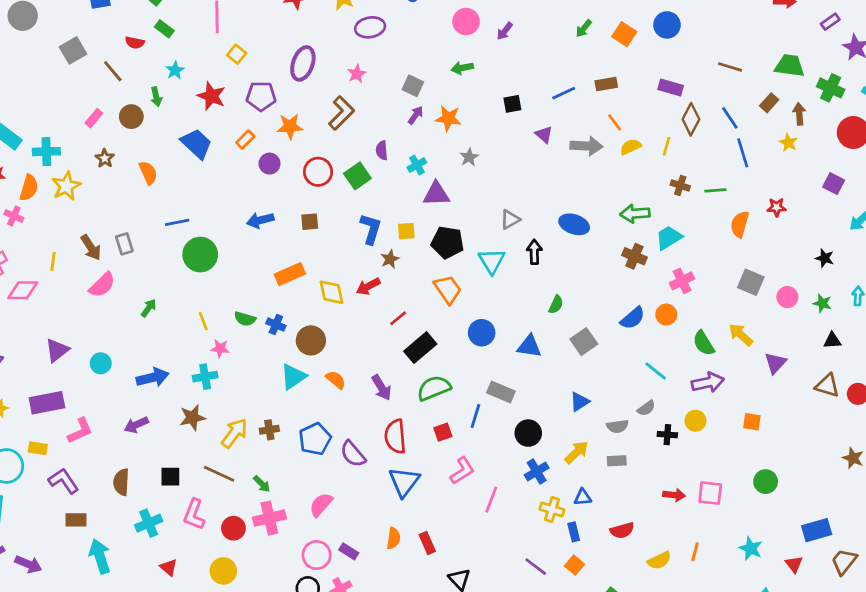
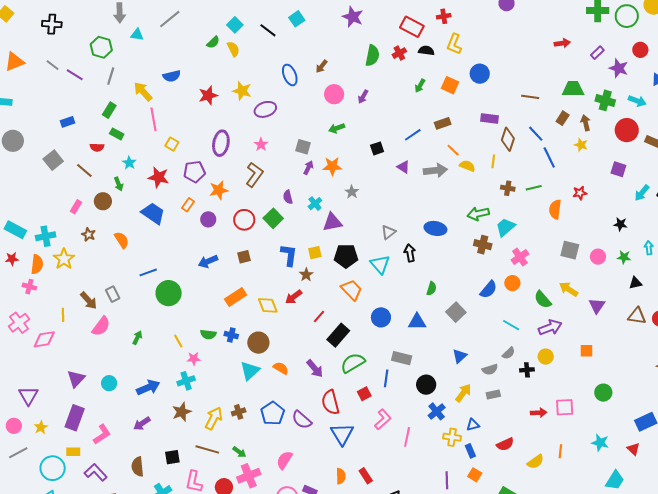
yellow semicircle: (631, 147) -> (467, 166), turned 56
purple rectangle: (47, 403) -> (75, 418), turned -50
purple line: (536, 567) -> (447, 480), turned 60

